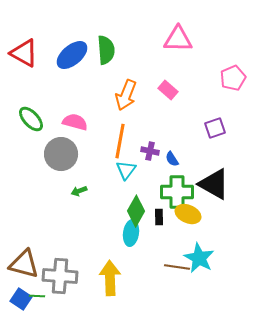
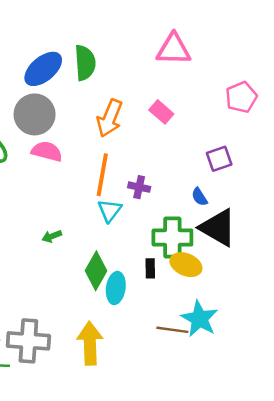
gray circle: (61, 154) -> (35, 114), moved
blue semicircle: (172, 159) -> (199, 197), moved
green diamond: (136, 211) -> (96, 271), moved

